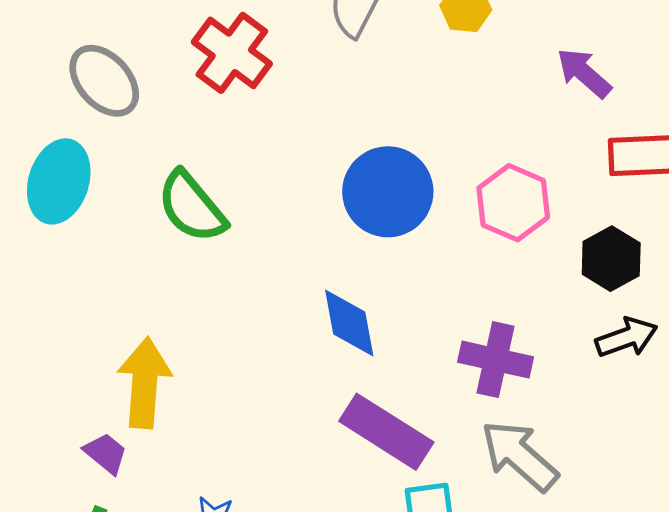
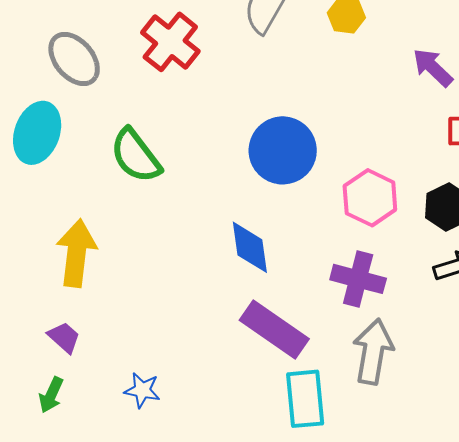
pink hexagon: (513, 203) -> (370, 198), moved
yellow arrow: (145, 383) -> (76, 253), moved
gray arrow: (519, 456) -> (373, 352), turned 56

